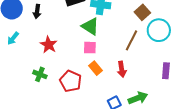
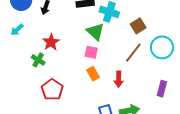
brown square: (142, 12) -> (138, 26), moved
green cross: (40, 74) -> (38, 60), moved
red pentagon: (70, 81) -> (52, 90), moved

